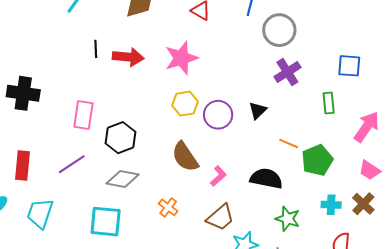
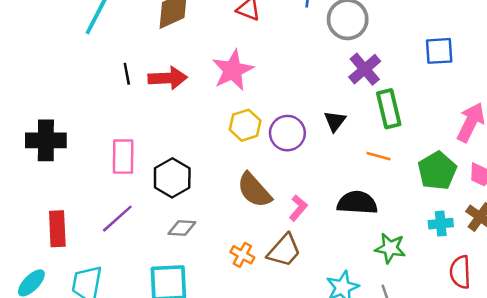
green rectangle: (329, 103) -> (389, 109), moved, size x1.4
green pentagon: (317, 160) -> (437, 171), moved
gray diamond: (123, 179) -> (182, 228), size x0.7
brown trapezoid: (220, 217) -> (284, 250), moved

